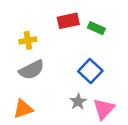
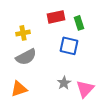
green rectangle: (96, 28) -> (79, 23), turned 48
blue square: (90, 71) -> (69, 46), moved, turned -30

